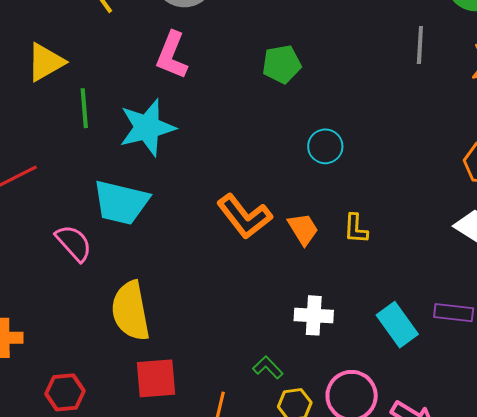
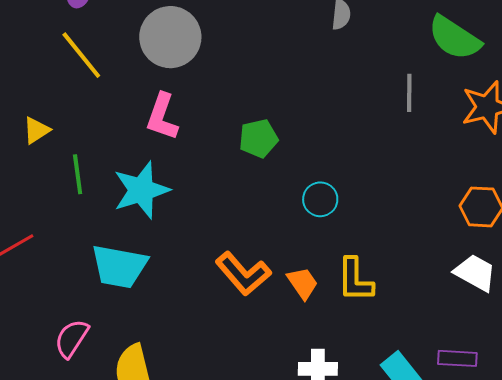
yellow triangle: (46, 62) -> (36, 130), size x0.7
green pentagon: (282, 64) -> (259, 138), moved
yellow L-shape: (356, 229) -> (355, 280), size x1.5
pink semicircle: (74, 243) -> (72, 338), moved, turned -102

